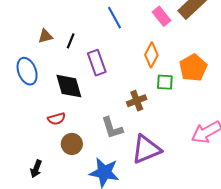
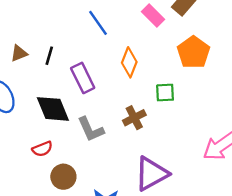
orange diamond: (151, 55) -> (129, 62), moved
orange pentagon: (193, 68) -> (193, 52), moved
gray L-shape: (112, 128) -> (91, 129), moved

